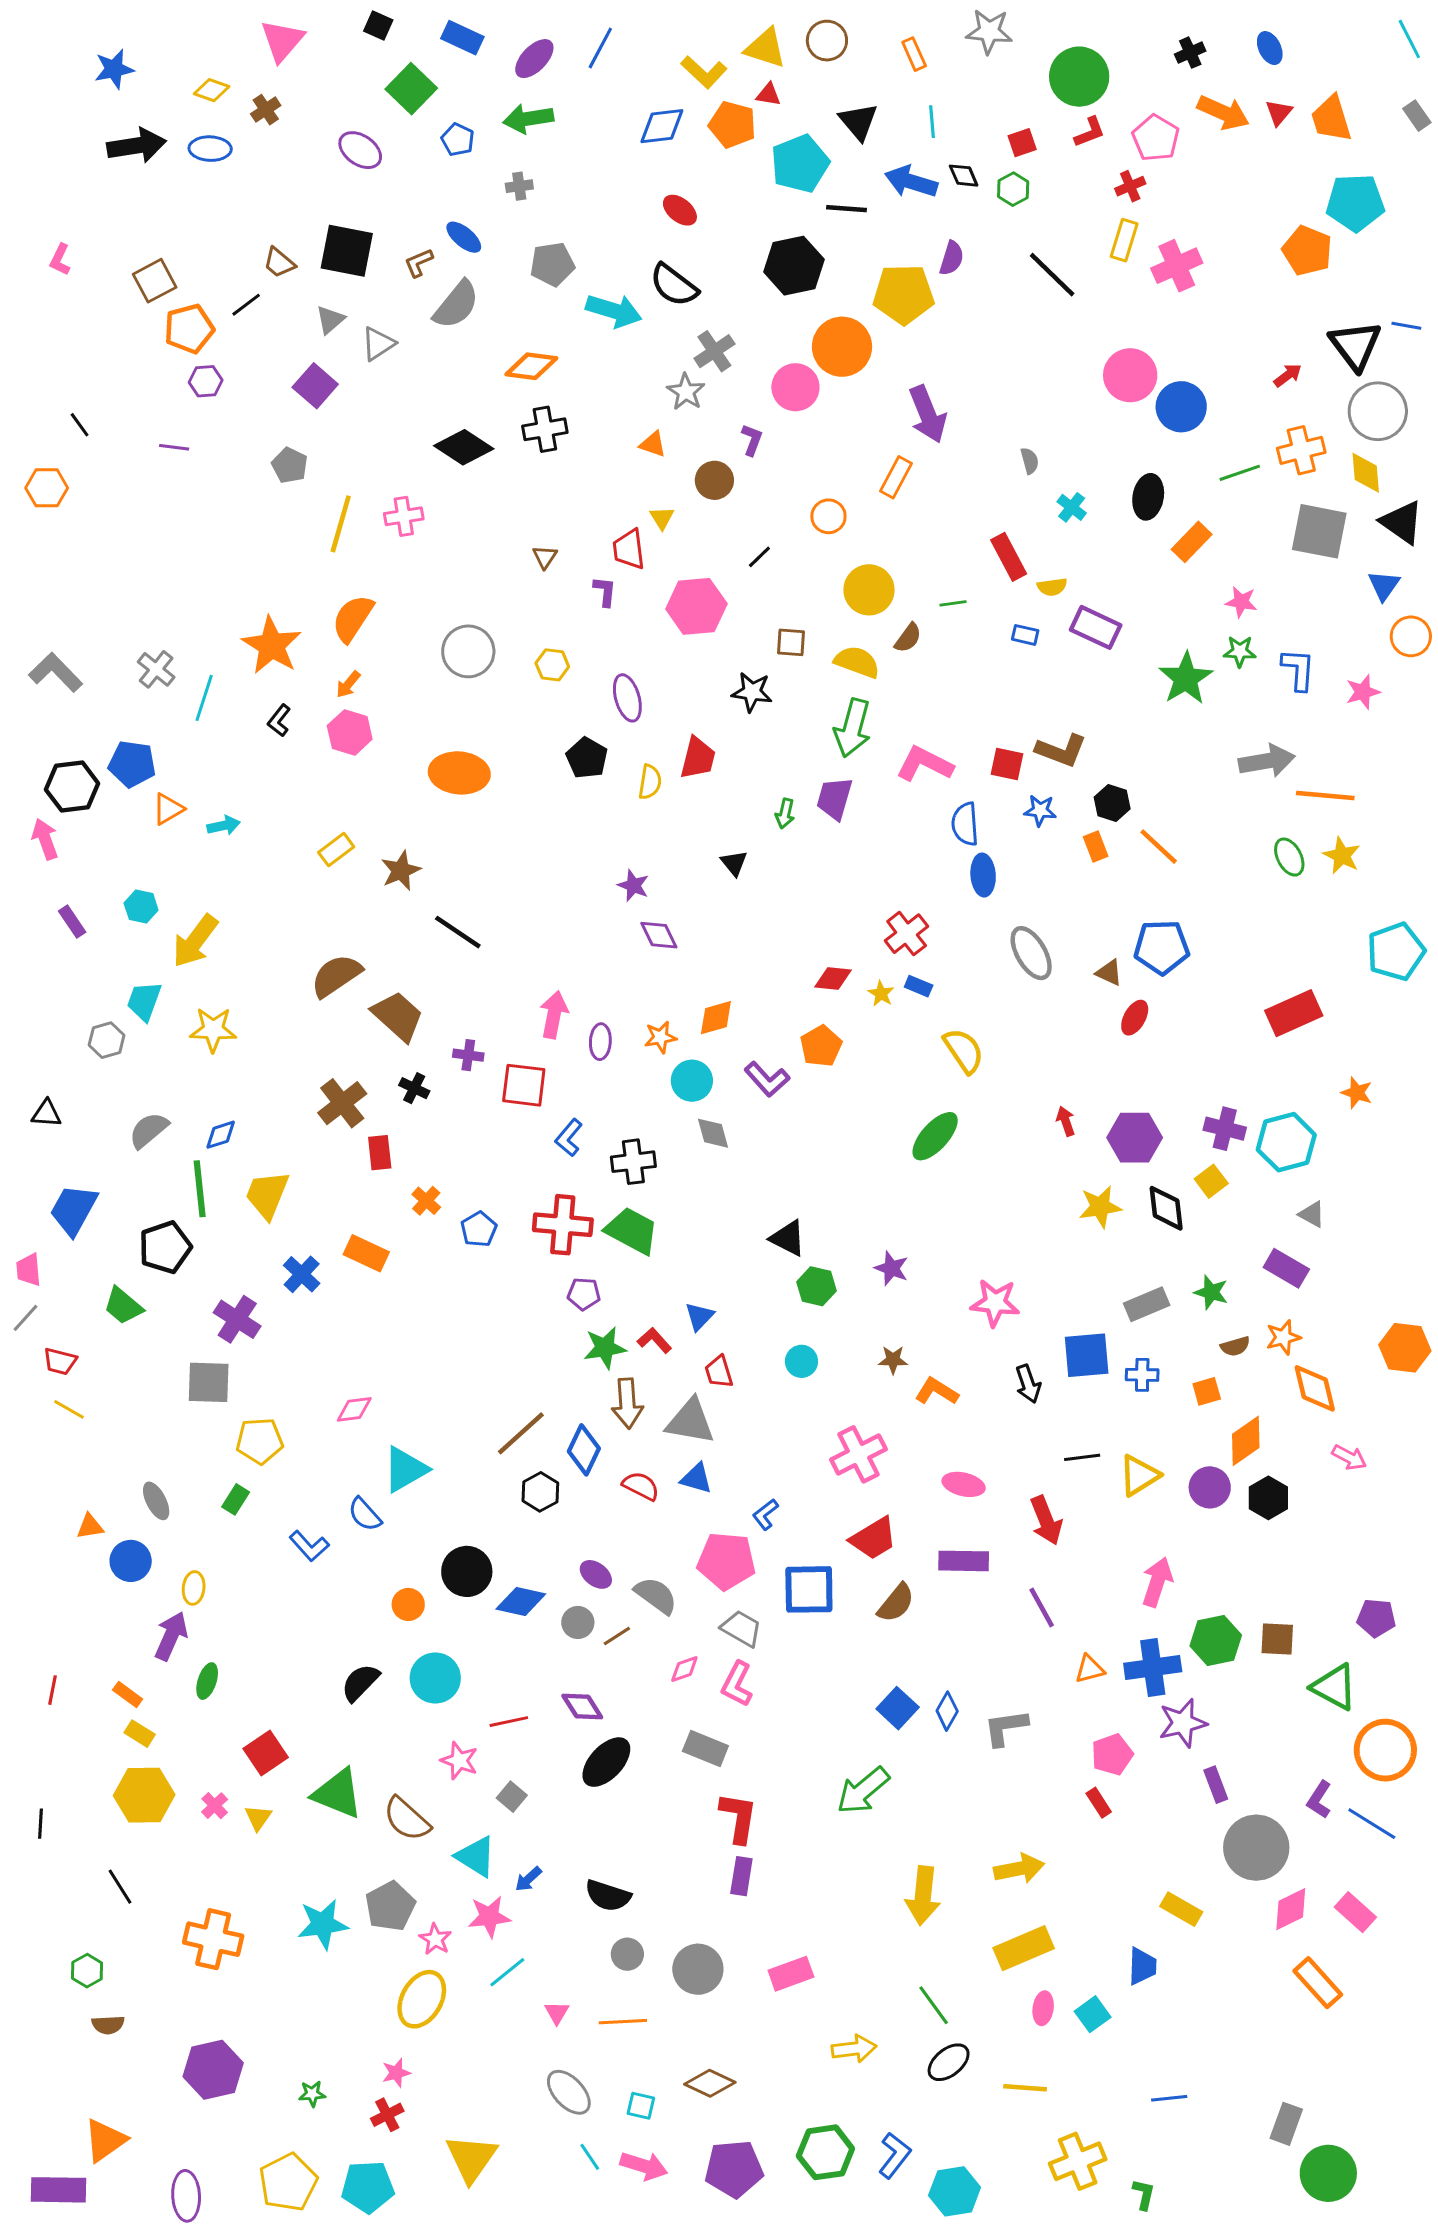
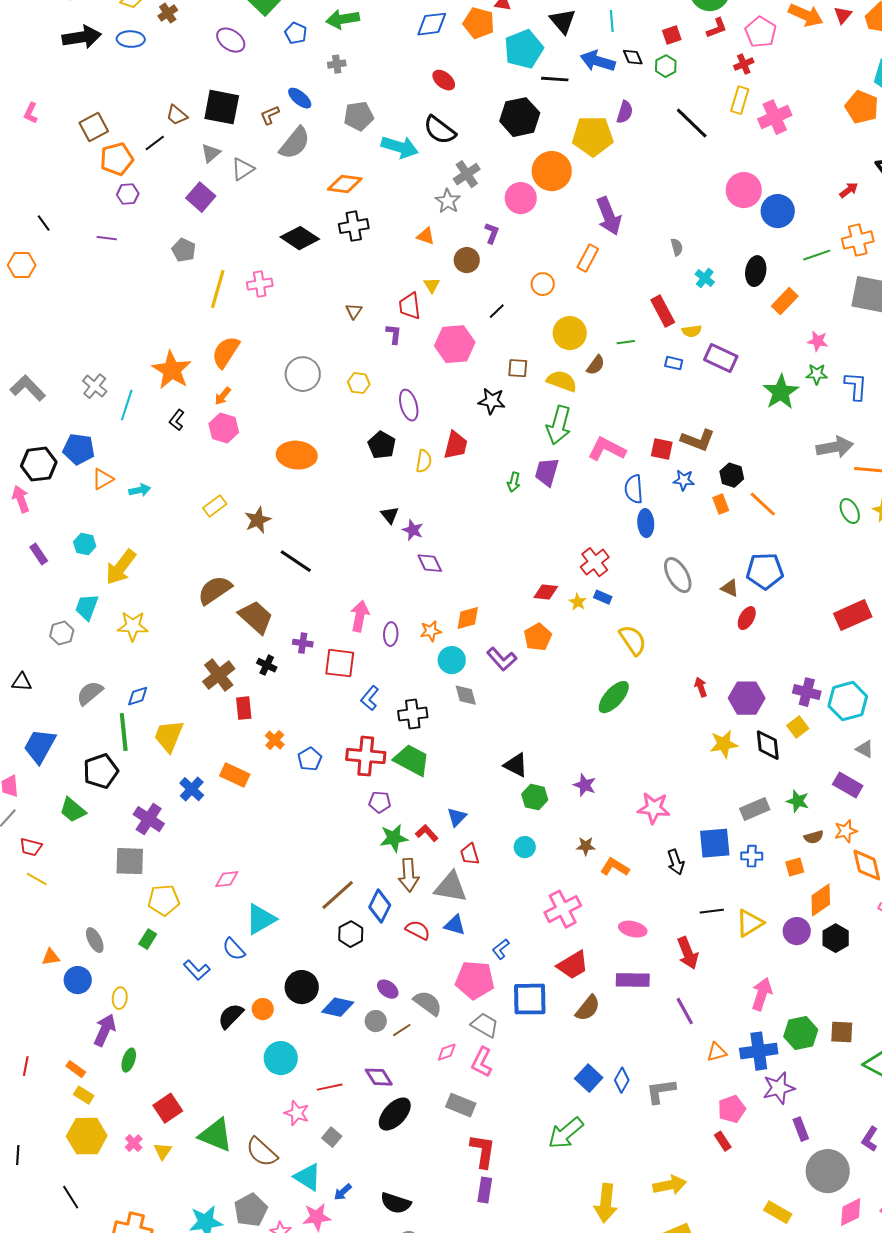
black triangle: (734, 863) -> (390, 515), moved
black semicircle: (360, 1683) -> (231, 1016), moved

